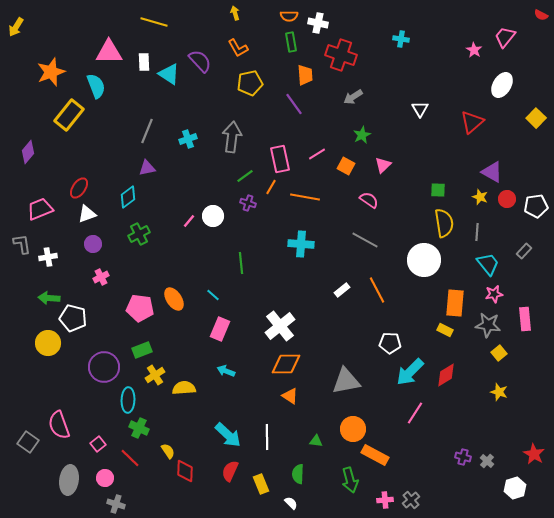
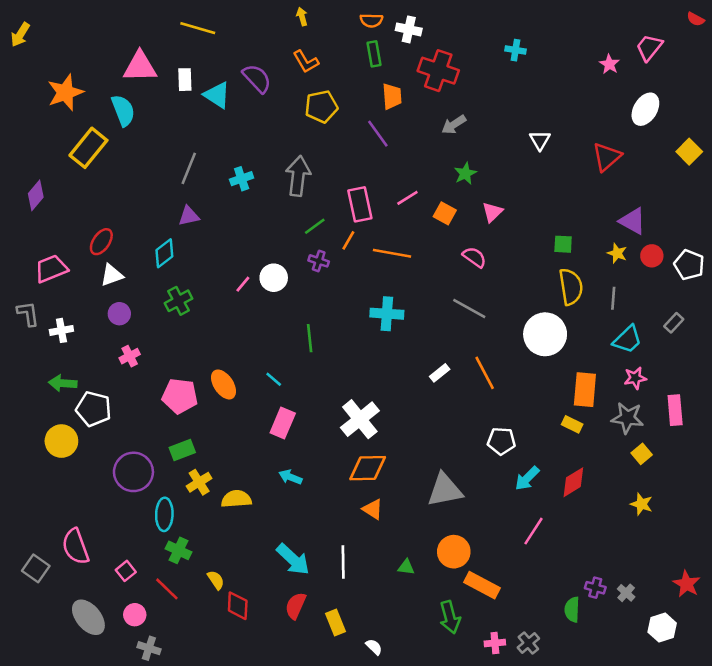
white pentagon: (536, 206) -> (689, 265), turned 30
cyan trapezoid: (488, 264) -> (627, 339), turned 85
cyan arrow: (410, 372) -> (527, 478), size x0.7
green semicircle: (298, 474) -> (572, 610), moved
gray ellipse: (69, 480) -> (88, 617), turned -48

